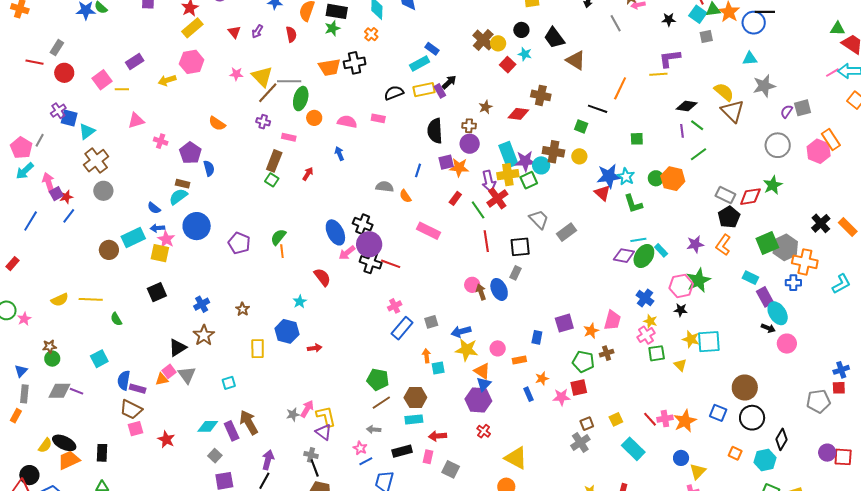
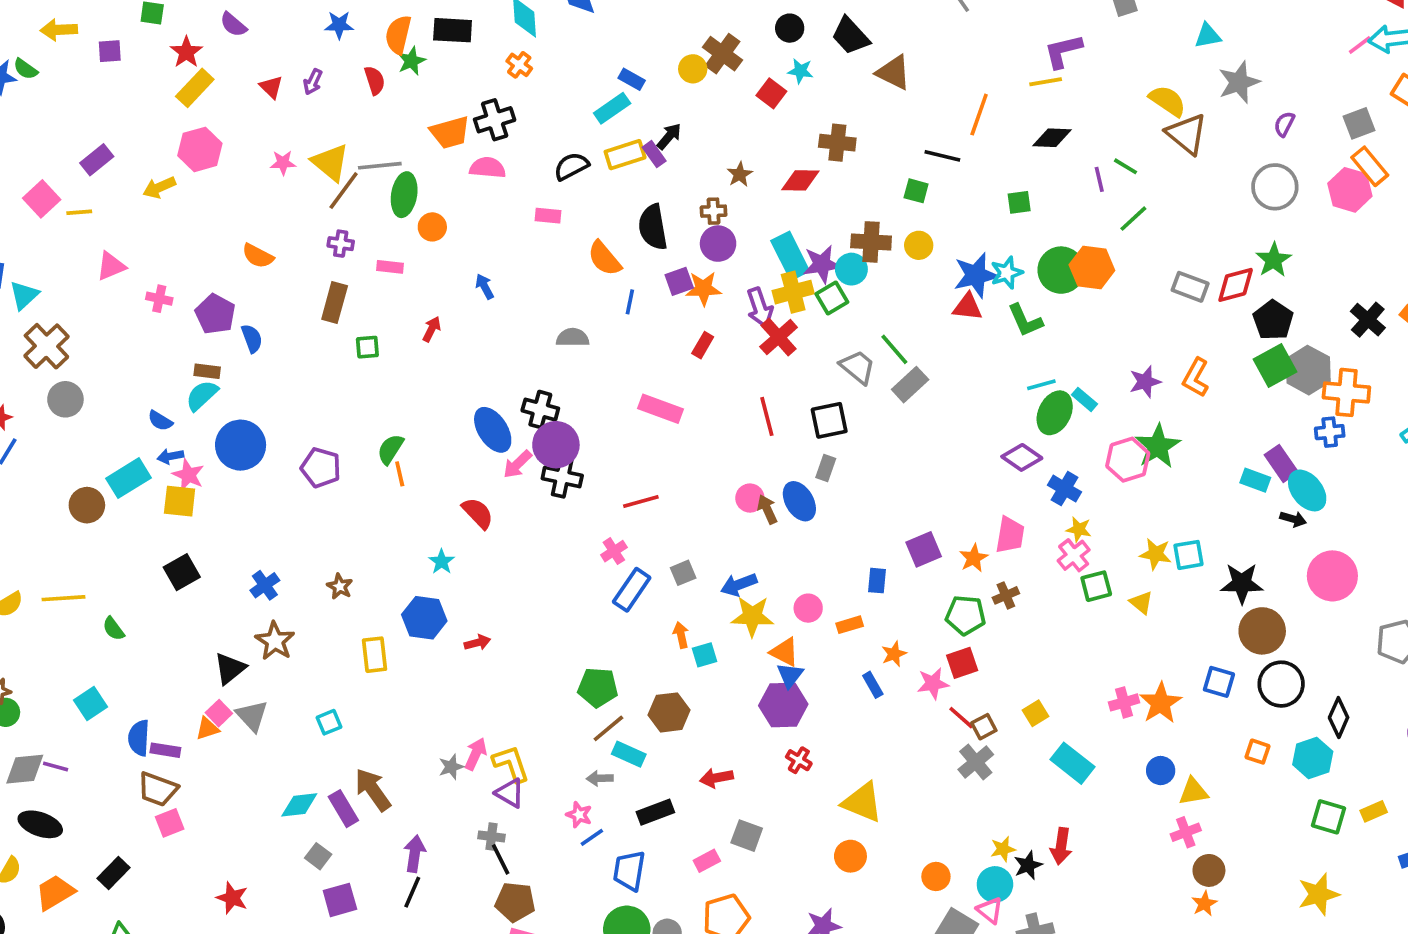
green star: (332, 28) -> (411, 61), moved
yellow circle: (498, 43) -> (693, 69), moved
black diamond: (687, 106) -> (1052, 138), moved
gray square: (803, 108) -> (1359, 123), moved
pink semicircle: (347, 122) -> (488, 168), moved
brown rectangle: (274, 161) -> (335, 302), moved
cyan star: (626, 177) -> (1007, 273), turned 30
green circle: (656, 178) -> (1061, 270), size x1.6
green square: (272, 180) -> (367, 347), turned -32
red triangle: (602, 193) -> (968, 307), turned -30
orange semicircle: (405, 196) -> (604, 258), moved, size x1.5
green line: (478, 210) -> (894, 349), moved
black pentagon: (729, 217) -> (1273, 320), moved
purple diamond: (624, 256) -> (1022, 457), moved, turned 30
red line: (391, 264) -> (641, 502), moved, turned -30
cyan rectangle: (750, 278) -> (1255, 480), moved
black star: (681, 310) -> (1242, 583), moved, size x1.6
cyan square: (709, 342) -> (1188, 555), size x0.7
pink circle: (787, 344) -> (1332, 576), moved, size x1.4
cyan rectangle: (414, 419) -> (629, 754), moved, turned 36
red line: (650, 419) -> (961, 718), moved
red star: (166, 439) -> (232, 898), moved
black ellipse: (64, 443) -> (40, 824), moved
black rectangle: (102, 453) -> (114, 873), turned 48
pink rectangle: (428, 457) -> (707, 861), moved, turned 56
yellow triangle: (698, 471) -> (1193, 792), turned 42

